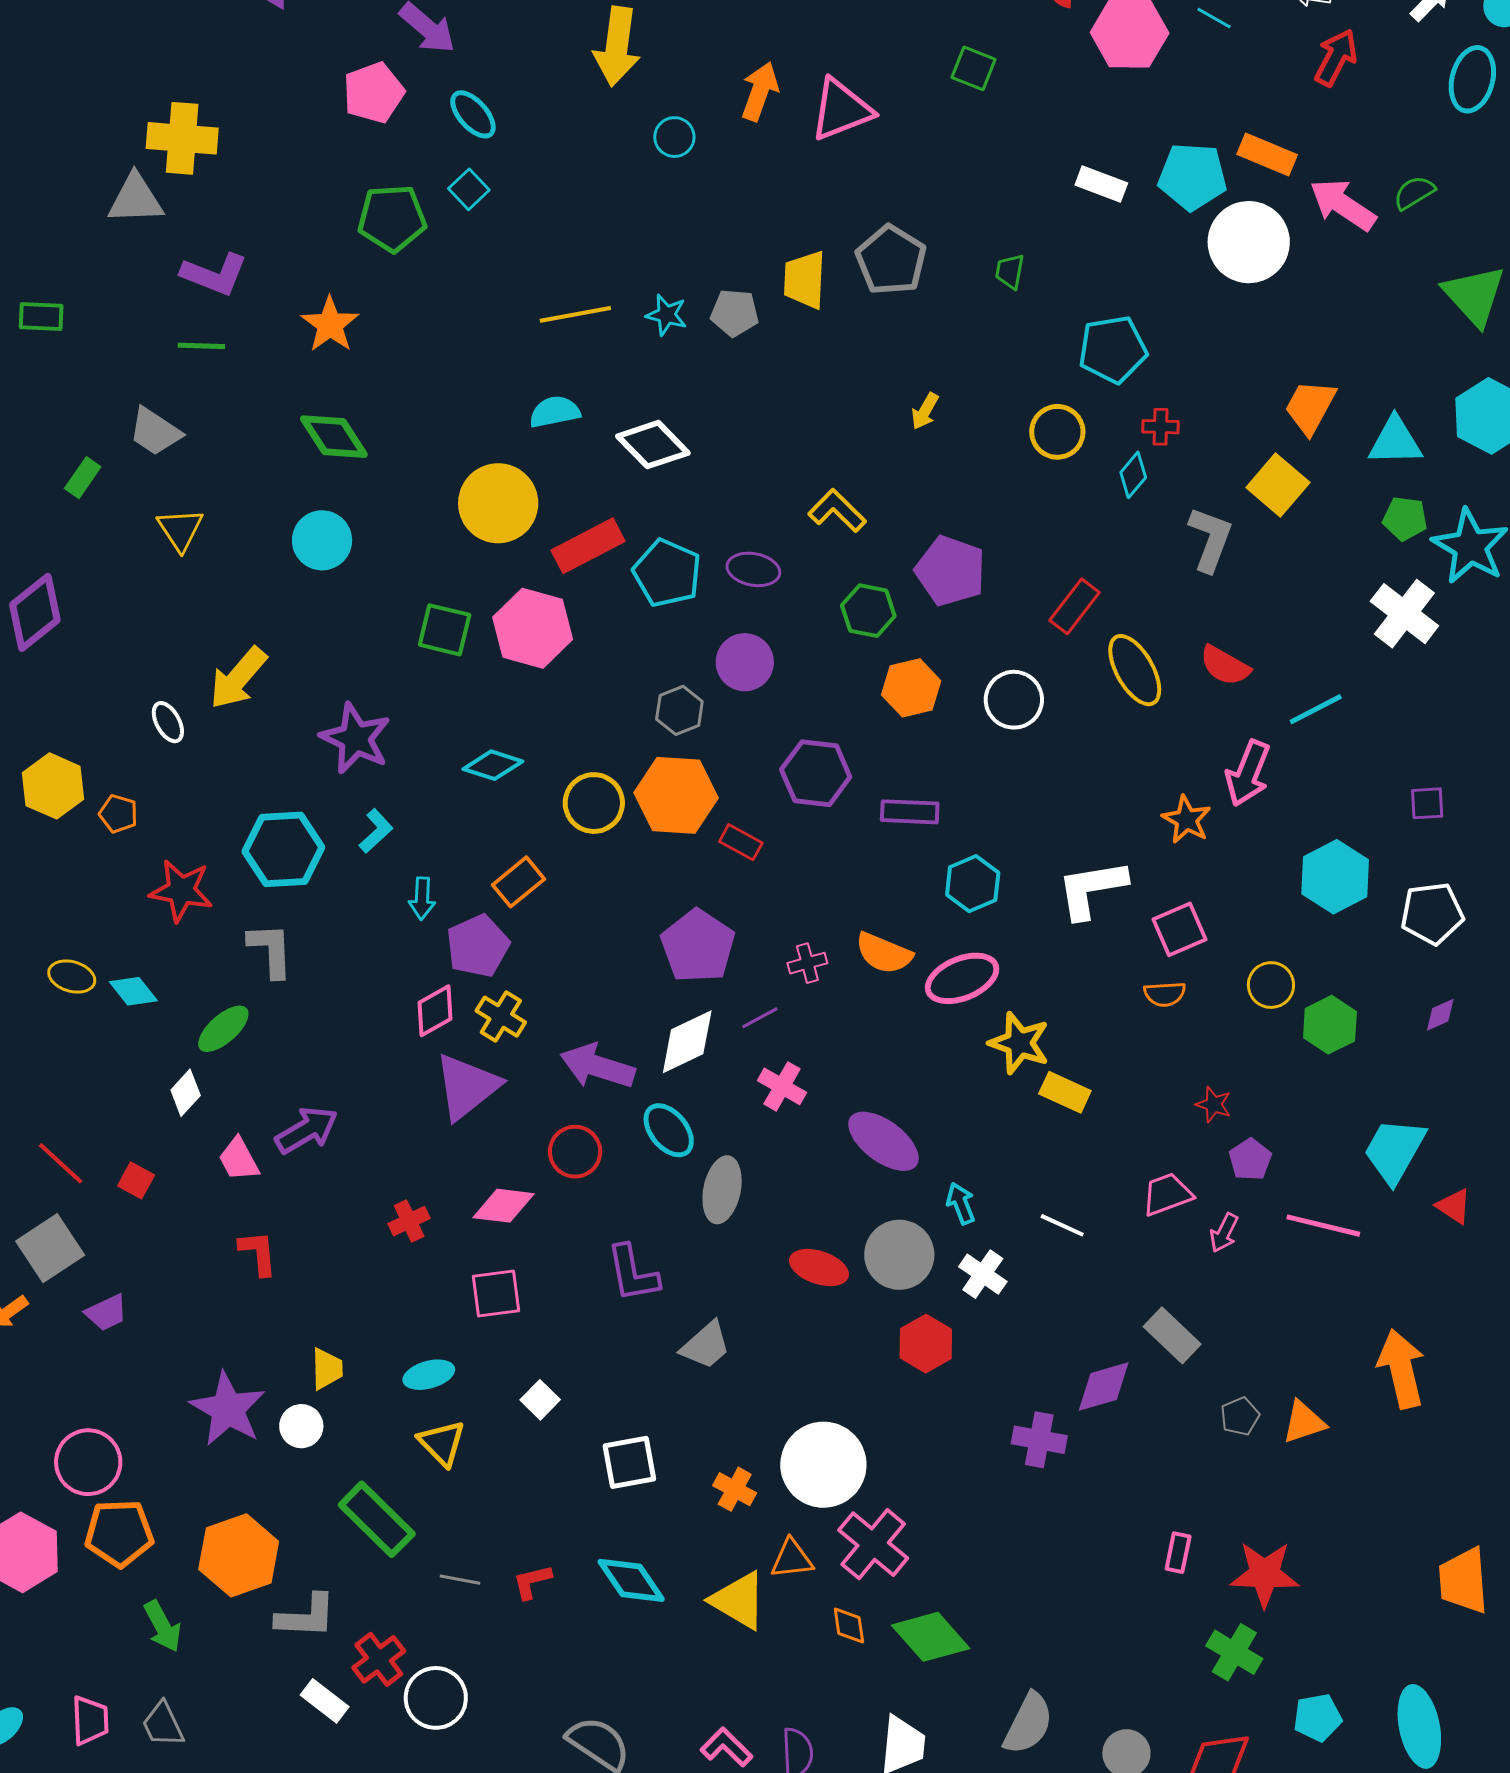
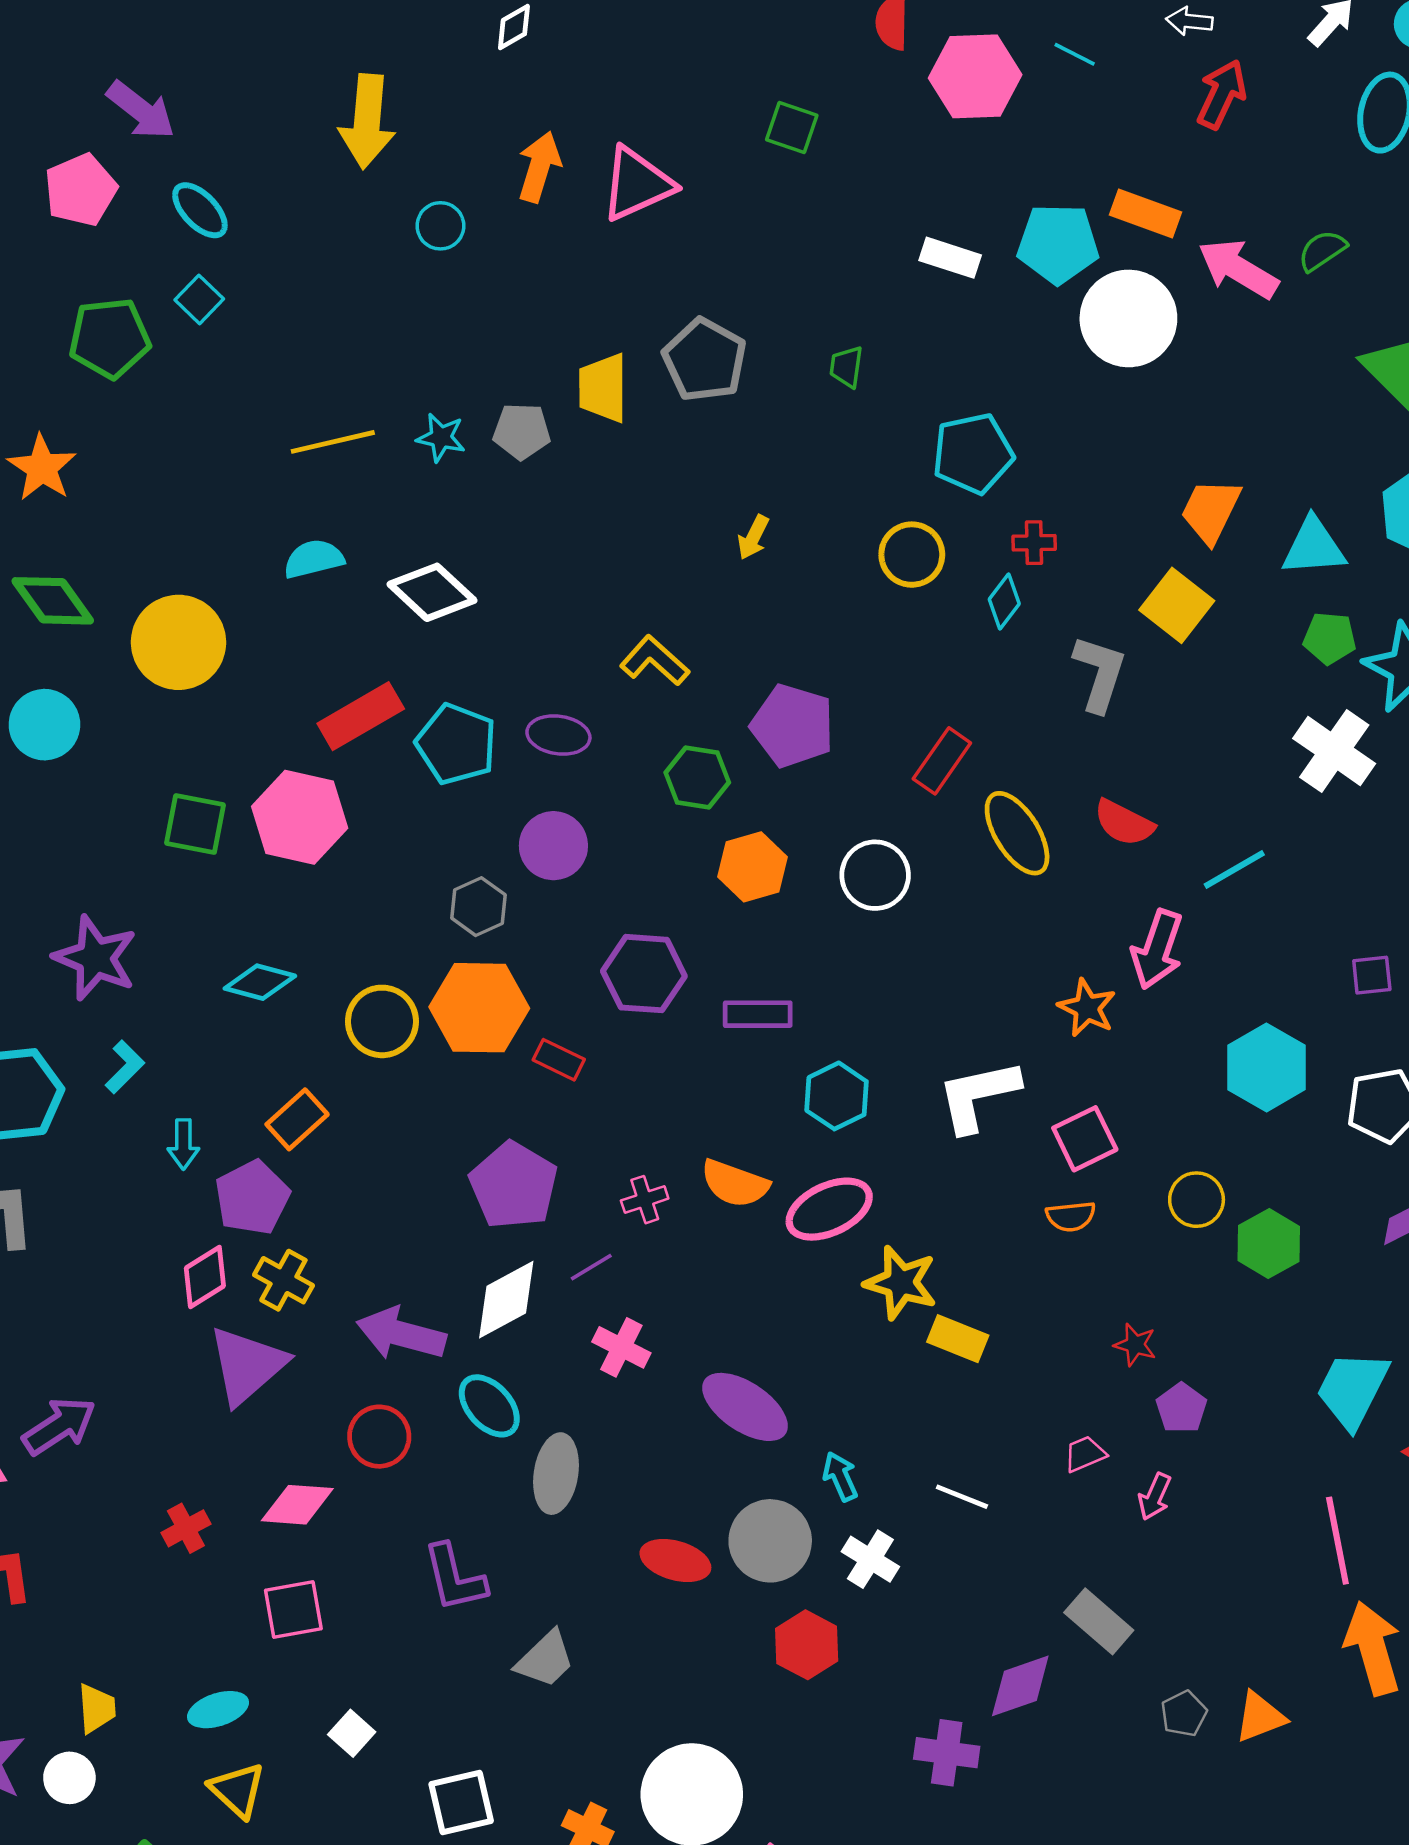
yellow circle: (498, 503) -> (178, 642), moved
pink trapezoid: (1167, 1194) -> (1085, 1454), size x0.7
pink line: (1323, 1226) -> (1337, 1541), moved, turned 68

